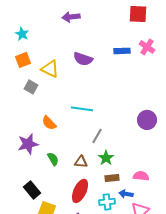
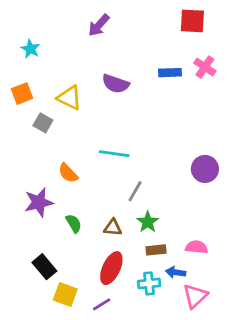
purple arrow: (71, 17) -> (99, 25), turned -42
orange square: (23, 60) -> (22, 94), moved

